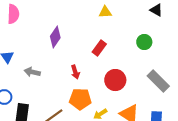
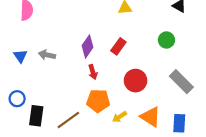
purple diamond: (55, 37) -> (88, 46), moved
gray arrow: (32, 72) -> (47, 55), moved

